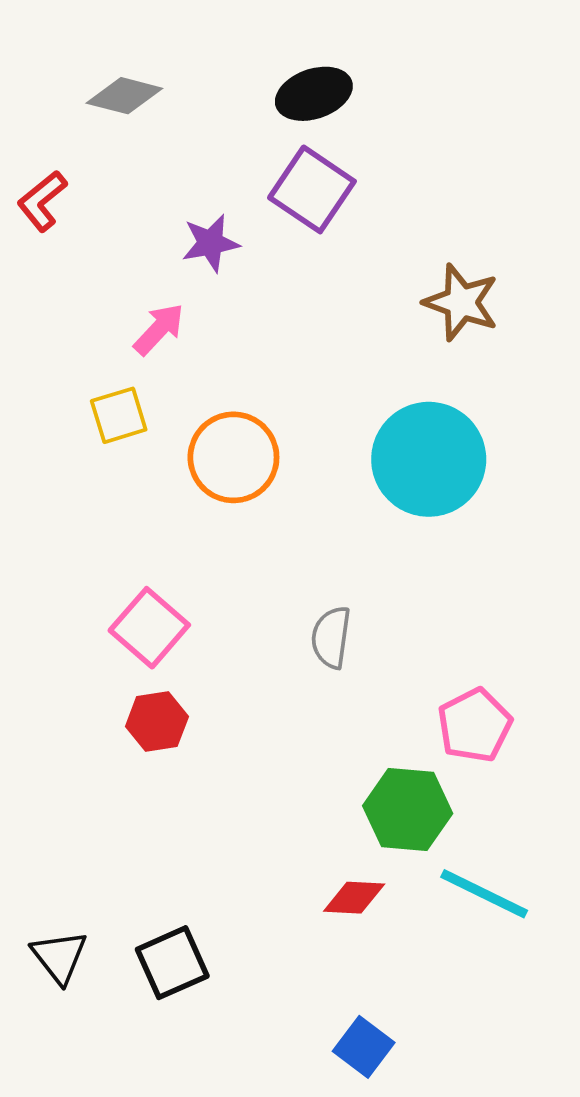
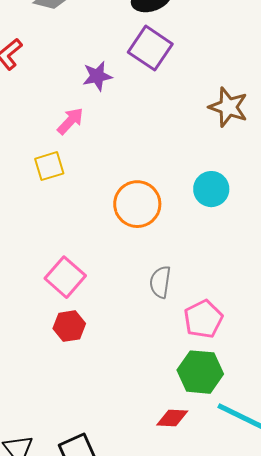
orange circle: (233, 457) -> (137, 204), moved
cyan circle: (429, 459) -> (211, 189), size x0.6
pink pentagon: (475, 725) -> (203, 319), moved

